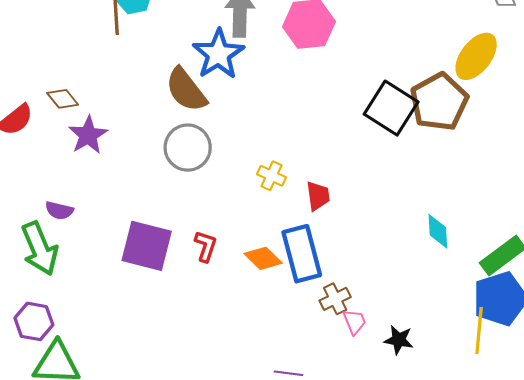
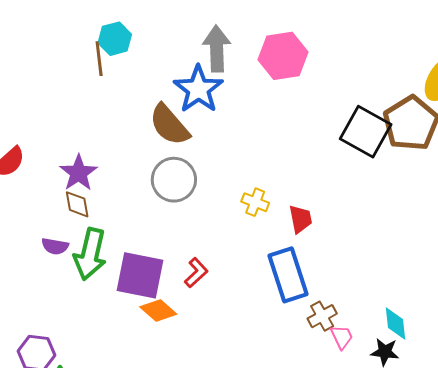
brown diamond: (63, 99) -> (77, 204), moved, turned 32
cyan diamond: (438, 231) -> (396, 323), moved
red L-shape: (206, 246) -> (196, 273), turned 32
green arrow: (40, 249) -> (90, 254), moved, turned 39
orange diamond: (263, 258) -> (158, 310), moved

